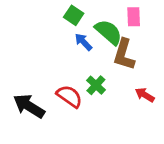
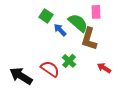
green square: (74, 15) -> (46, 16), moved

